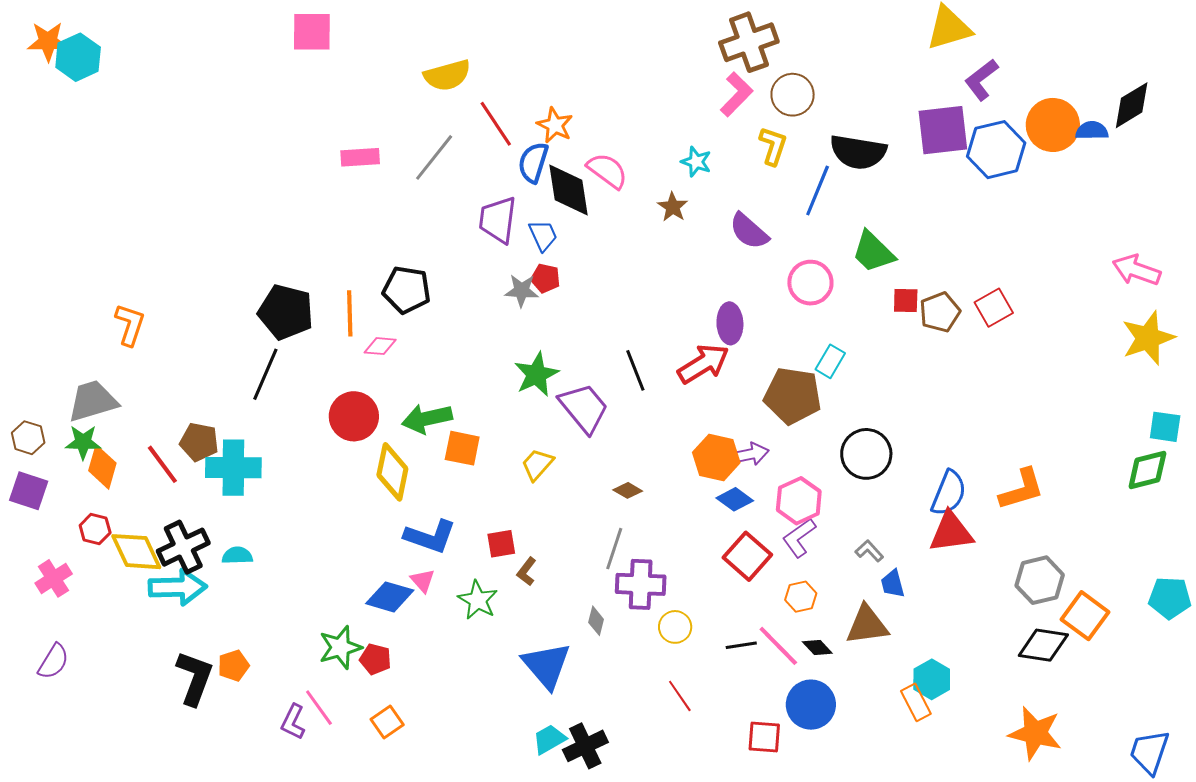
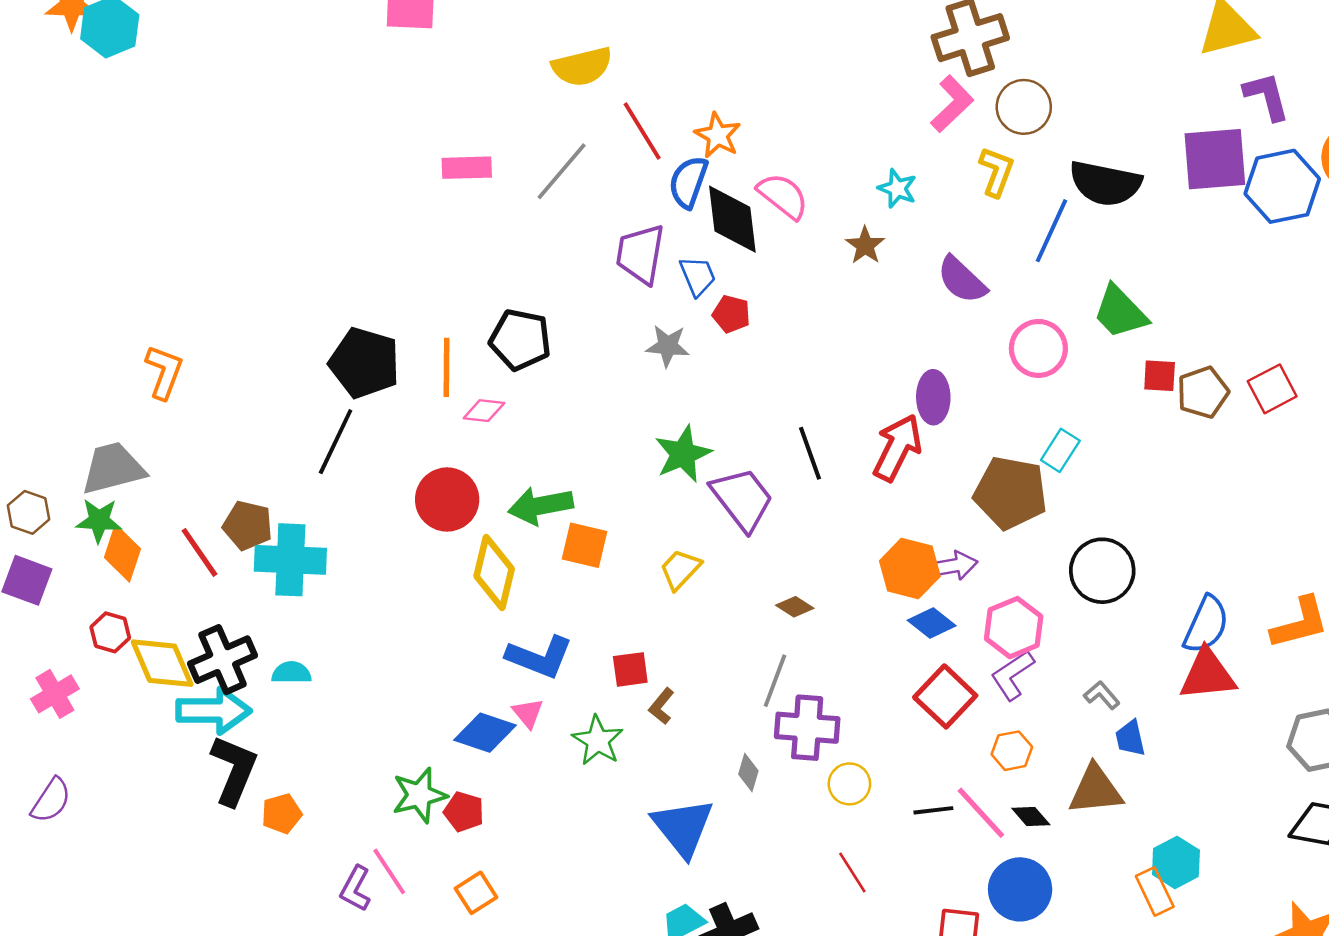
purple L-shape: (981, 80) -> (1267, 96), turned 111
red pentagon: (545, 278) -> (731, 314), moved
red arrow: (703, 364) -> (897, 448), turned -34
black L-shape: (195, 678) -> (234, 770), moved

